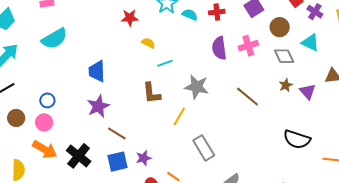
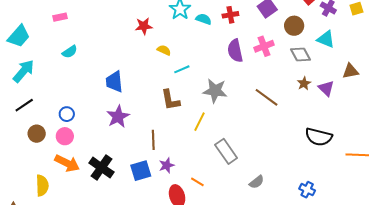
cyan semicircle: (54, 39) -> (70, 52), size x0.6
brown line: (117, 134) -> (153, 140), moved, turned 60

